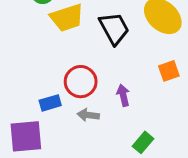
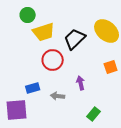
black trapezoid: (114, 28) -> (75, 39), turned -105
red circle: (81, 82) -> (53, 60), moved

